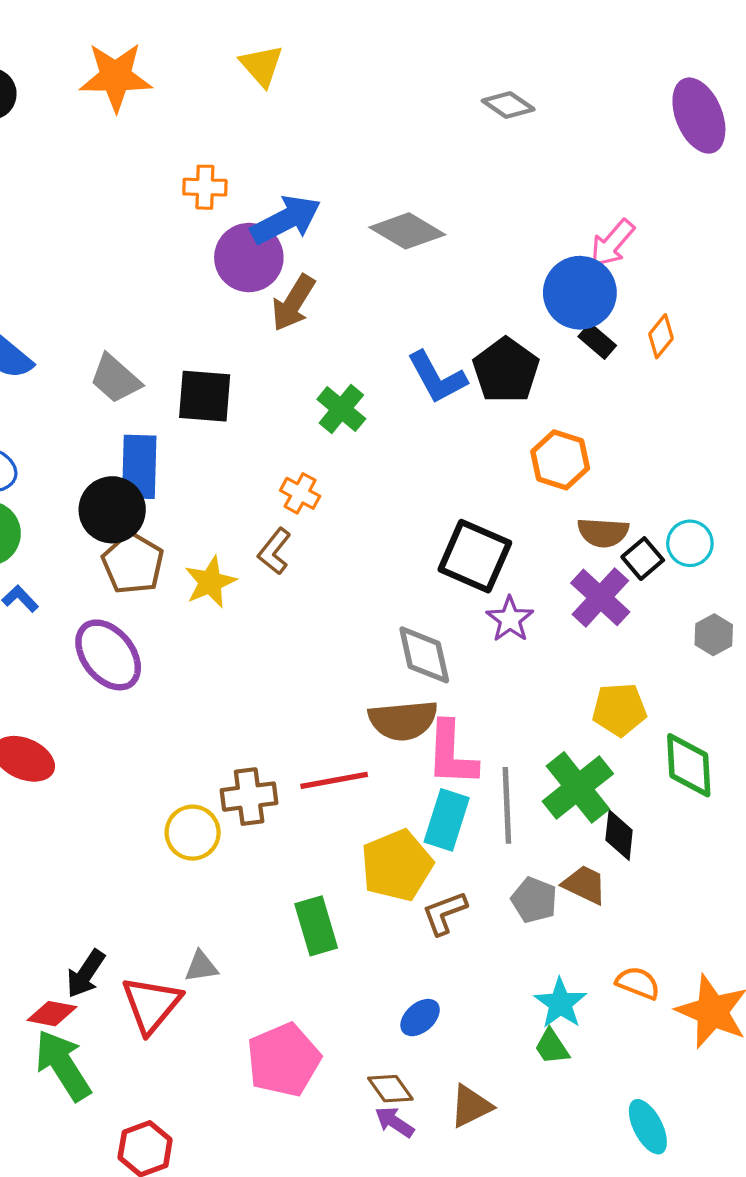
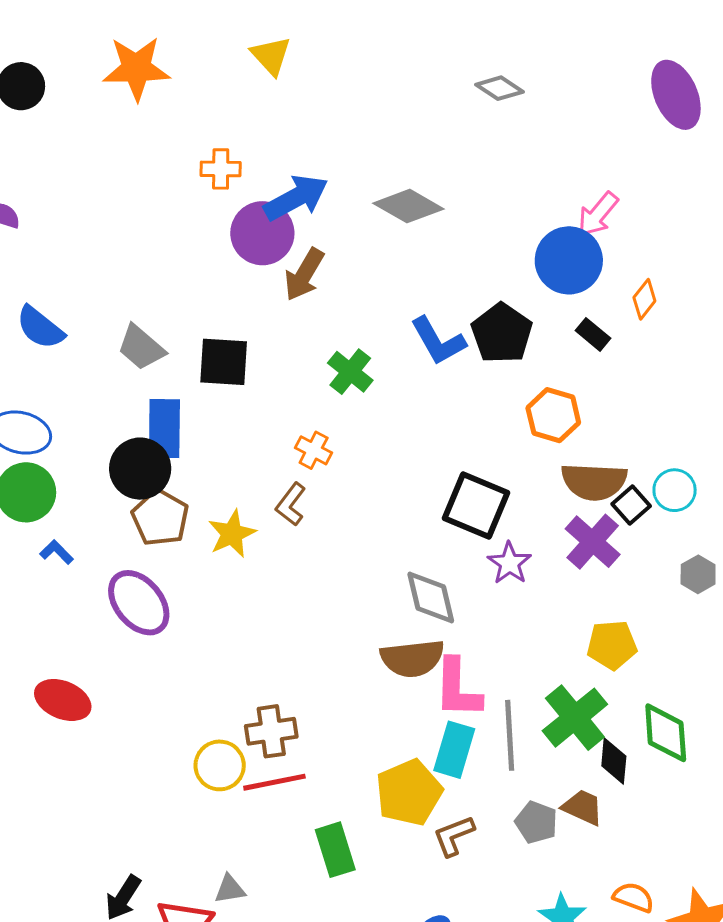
black rectangle: (597, 341) -> (593, 334), moved
brown semicircle: (603, 532) -> (594, 482), size x1.4
green diamond: (689, 765) -> (666, 733), moved
red line: (334, 780) -> (274, 782), moved

